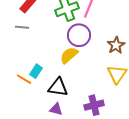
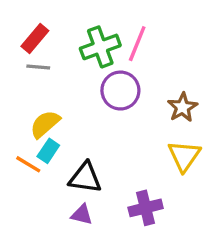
gray line: (22, 27) -> (38, 67), moved
yellow semicircle: (69, 55) -> (45, 124), moved

